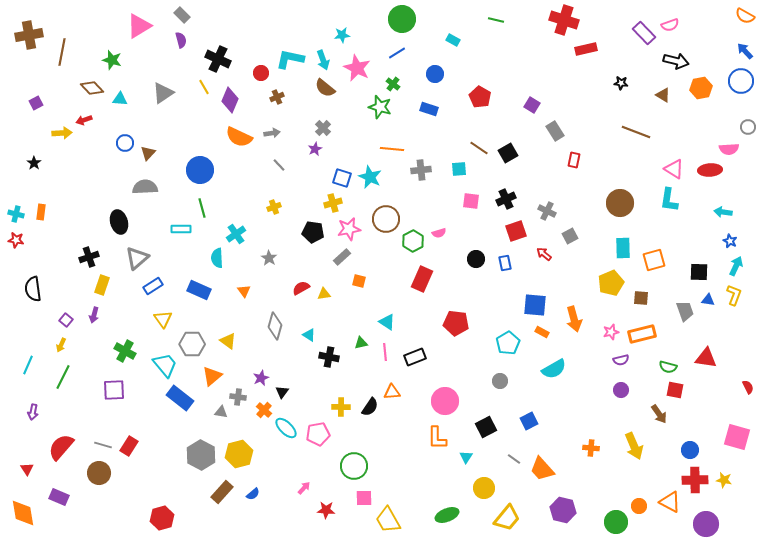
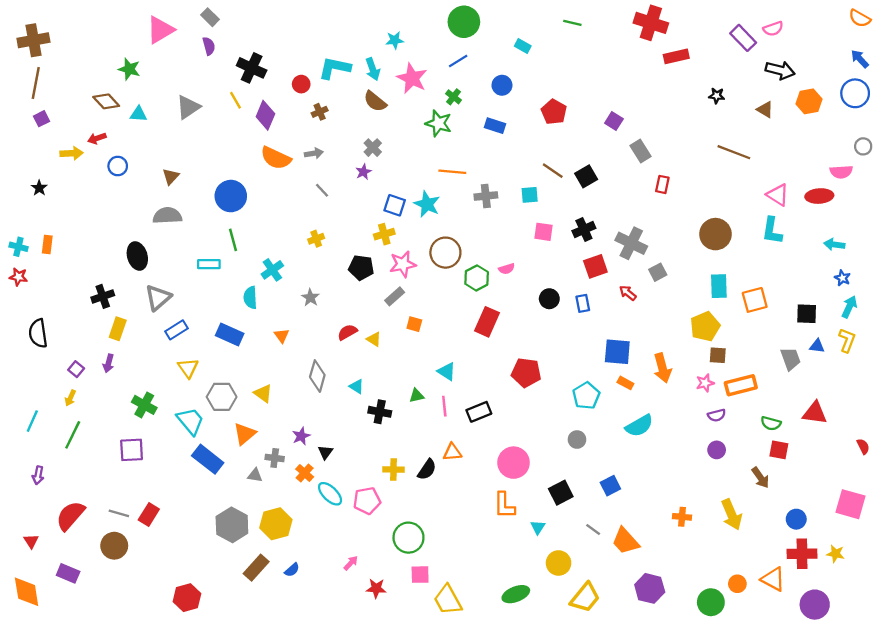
brown line: (62, 52) -> (36, 83), moved
blue circle: (125, 143) -> (118, 166), moved
gray cross: (547, 211) -> (631, 243), size x1.5
yellow triangle: (324, 294) -> (374, 339), turned 40
brown square: (641, 298) -> (718, 355), moved

